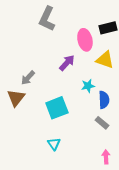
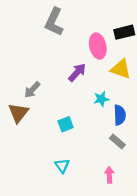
cyan square: (57, 108) -> (66, 124), size x0.6
pink arrow: (106, 157) -> (109, 175), moved

